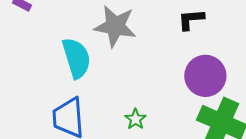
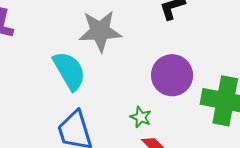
purple circle: (205, 76) -> (172, 75), moved

